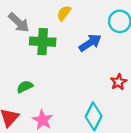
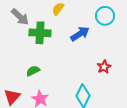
green semicircle: (25, 87) -> (33, 71), moved

